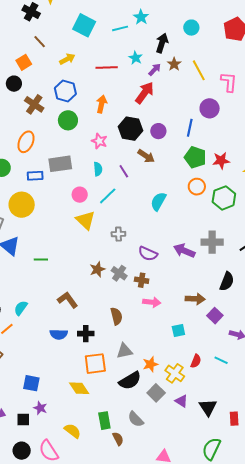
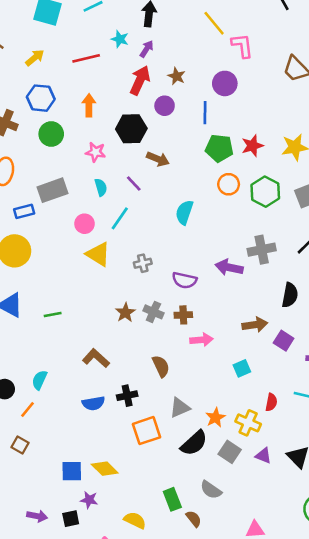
brown star: (174, 64) -> (177, 76), moved
yellow line: (199, 70) -> (214, 23), moved
purple circle: (158, 131) -> (165, 106), moved
yellow diamond: (79, 388) -> (105, 469), moved

